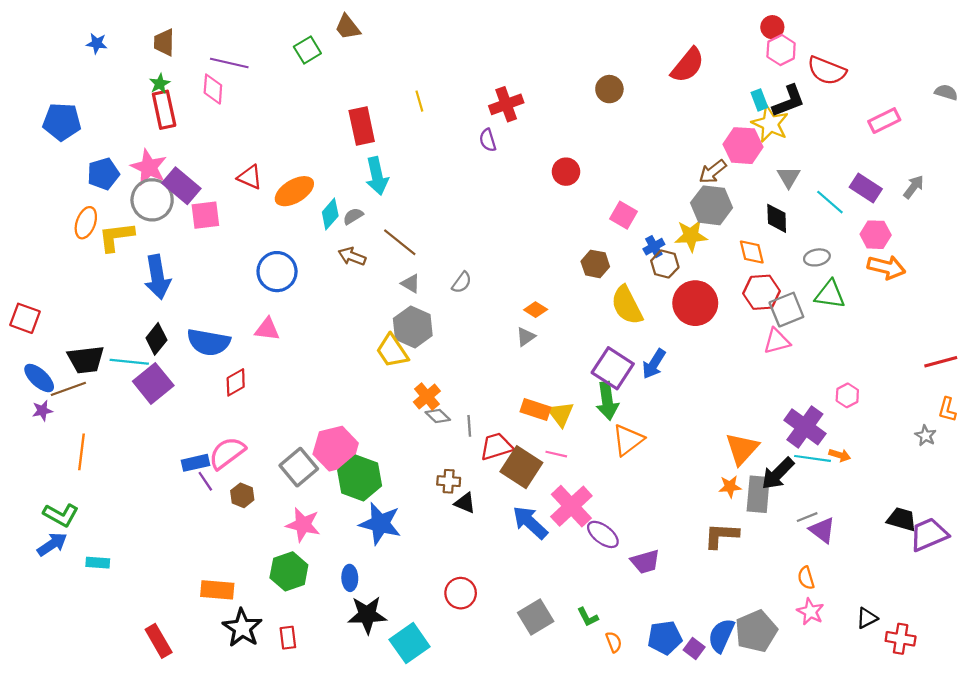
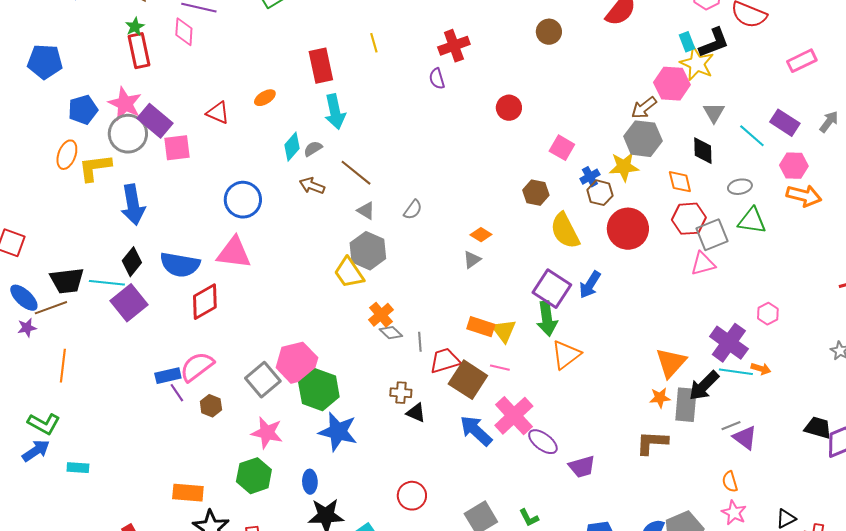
orange ellipse: (294, 191) -> (265, 98), moved, size x0.6
pink triangle: (267, 329) -> (234, 253), size x1.5
red diamond: (236, 382) -> (205, 302), size x1.4

